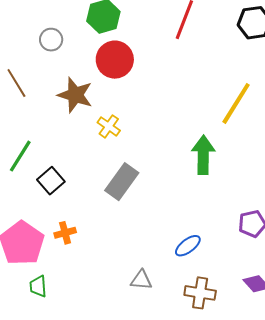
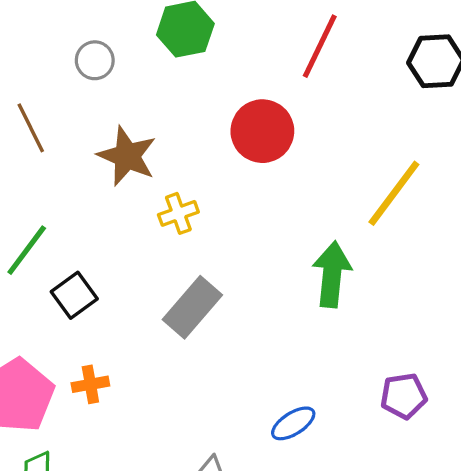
red circle: (115, 60) -> (262, 131), moved
yellow cross: (109, 126) -> (178, 213), turned 30

